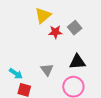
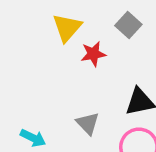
gray square: (75, 28) -> (128, 25), moved

